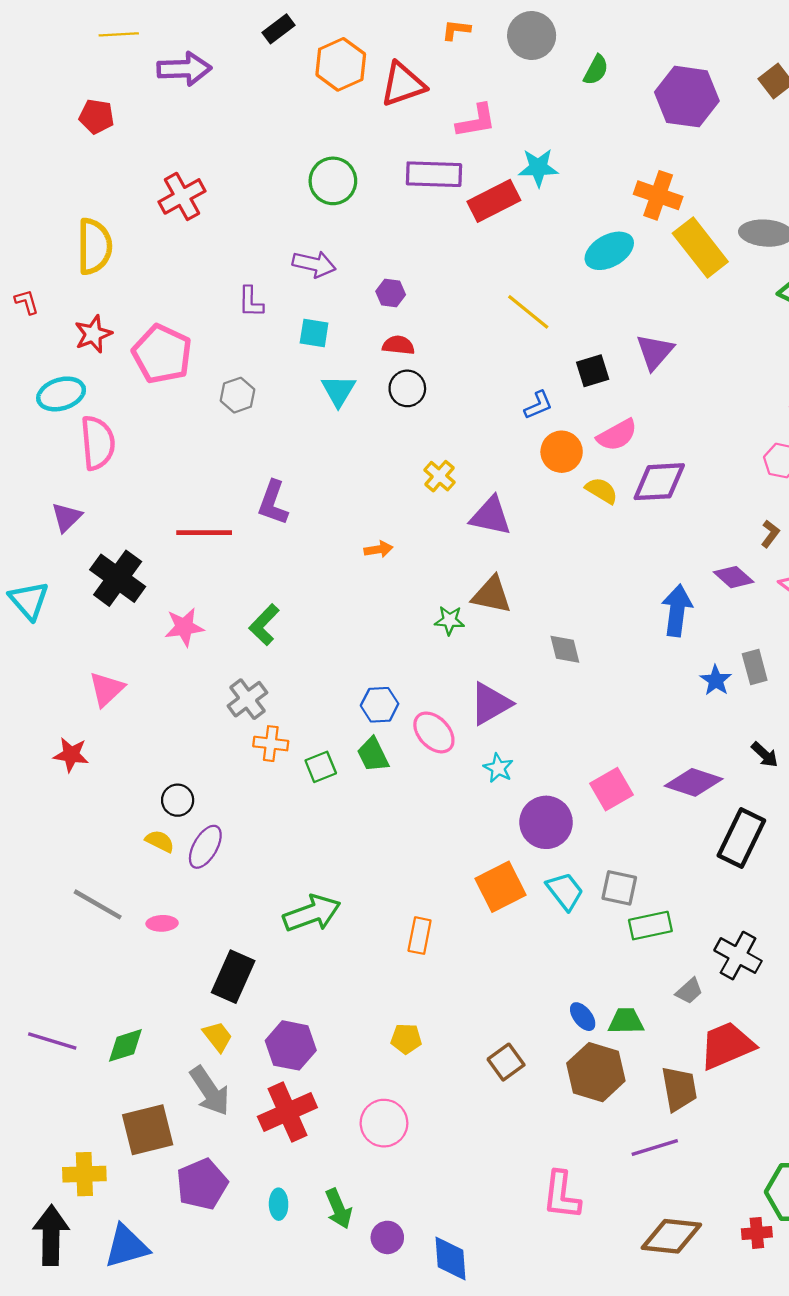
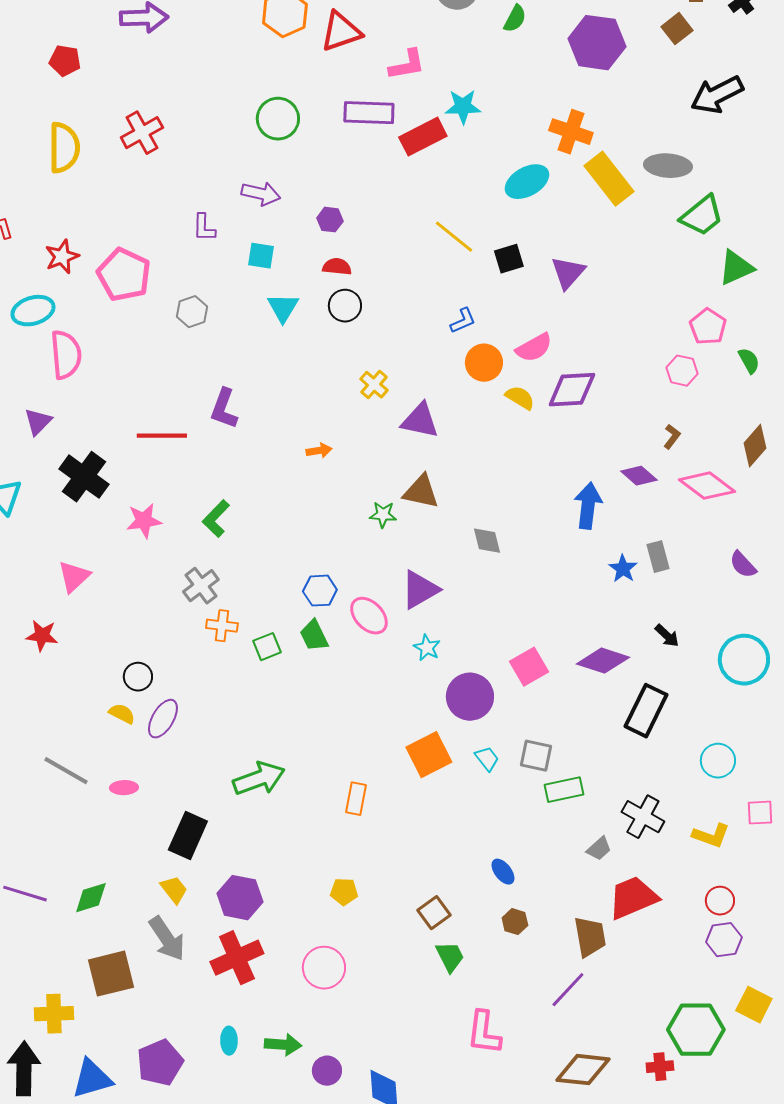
yellow semicircle: (94, 246) -> (64, 148), moved
black square: (593, 371) -> (509, 259), moved
cyan trapezoid: (565, 891) -> (487, 759), size x0.7
green trapezoid: (626, 1021) -> (450, 957), moved, turned 64
brown hexagon: (596, 1072) -> (515, 922), size x0.5
purple line: (655, 1148) -> (568, 990), turned -30
purple pentagon: (202, 1184) -> (160, 1063), moved
green arrow: (338, 1209) -> (283, 1045), turned -63

